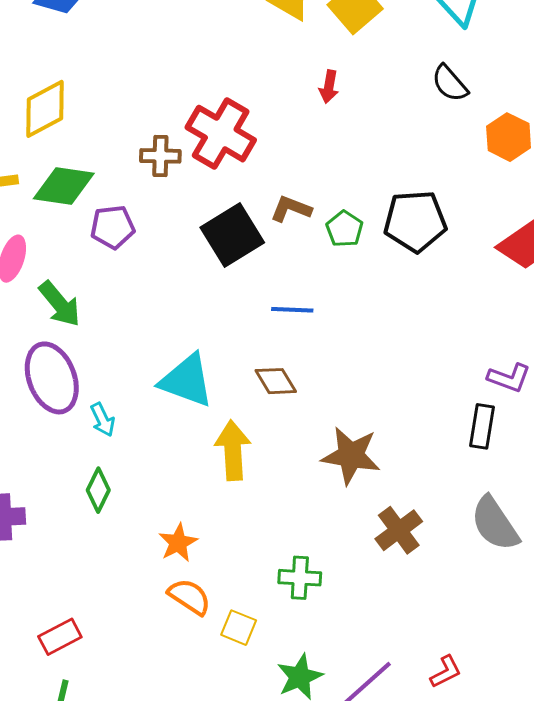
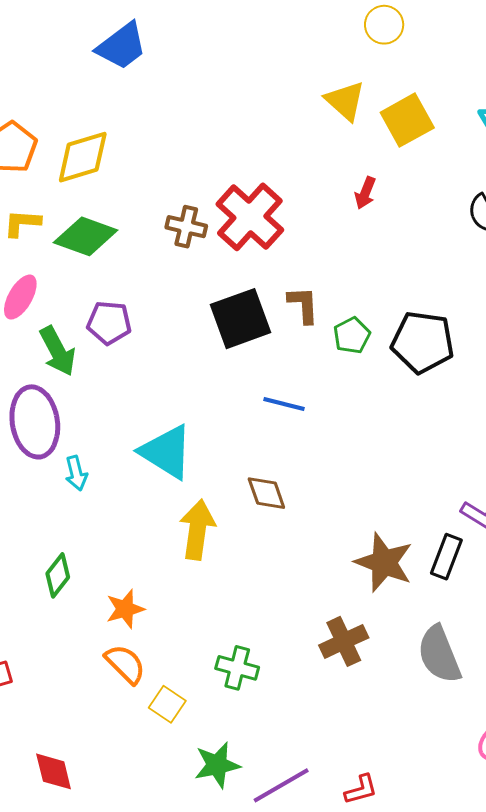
brown L-shape: (291, 209) -> (303, 305), turned 54
purple pentagon: (113, 227) -> (109, 323), moved
brown diamond: (276, 381) -> (266, 493), moved
brown star: (351, 456) -> (384, 562), moved
green diamond: (98, 490) -> (58, 575), moved

